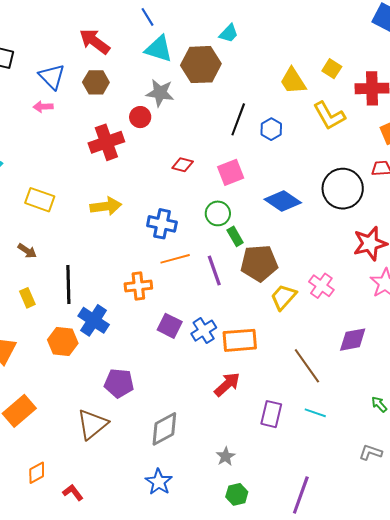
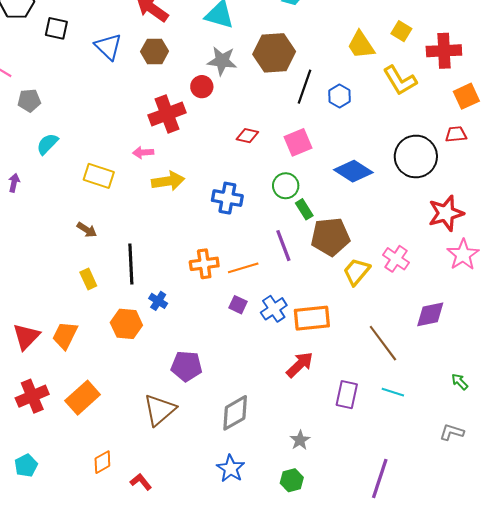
brown hexagon: (201, 65) -> (274, 53), moved
pink arrow: (43, 107) -> (143, 152), moved
orange line: (175, 259) -> (243, 268), moved
blue cross: (94, 320) -> (158, 301), size x0.6
purple square: (170, 326) -> (238, 305), size x0.7
green hexagon: (237, 494) -> (292, 480), moved

